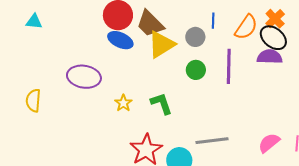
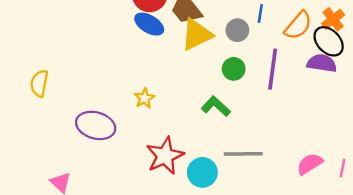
purple ellipse: (84, 77) -> (96, 125), moved
green L-shape: (161, 103) -> (216, 106), moved, turned -35

